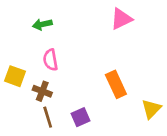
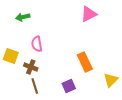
green arrow: (42, 24) -> (23, 17), moved
purple square: (80, 117) -> (69, 86), moved

